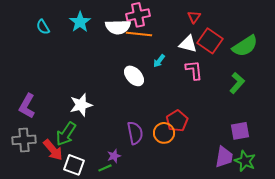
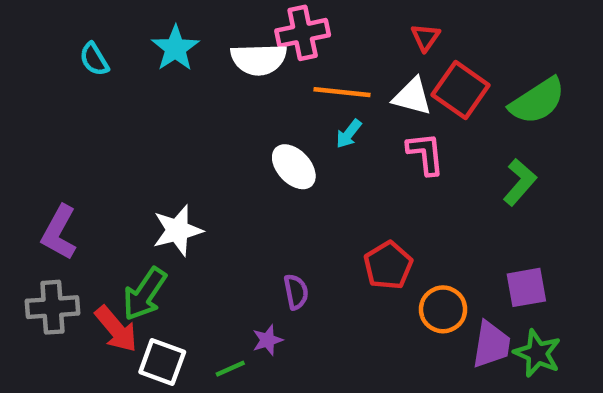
orange line: (139, 34) -> (342, 92), moved
purple semicircle: (135, 133) -> (296, 292), size x0.7
orange circle: (164, 133) -> (443, 309), moved
purple star: (114, 156) -> (267, 340), moved

